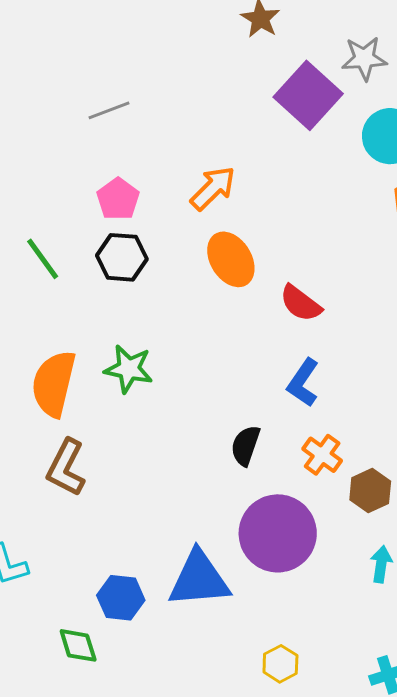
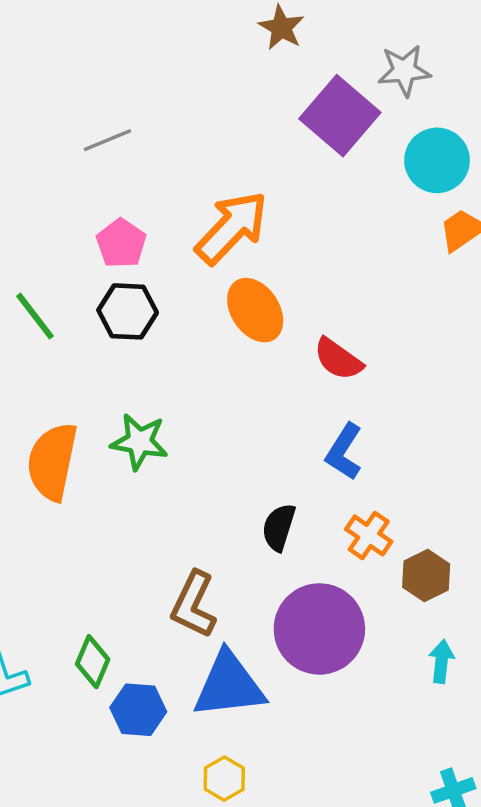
orange arrow: (213, 188) -> (232, 228), size x1.4
brown L-shape: (66, 468) -> (194, 605), moved
green diamond: (78, 645) -> (93, 662), moved, turned 42
yellow hexagon: (280, 664) -> (224, 779), moved

